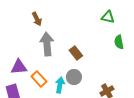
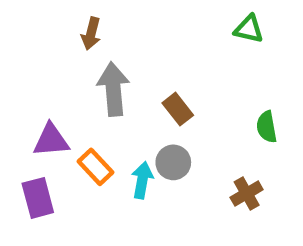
brown arrow: (37, 19) -> (91, 34), turned 40
green semicircle: (119, 42) -> (267, 127), moved

